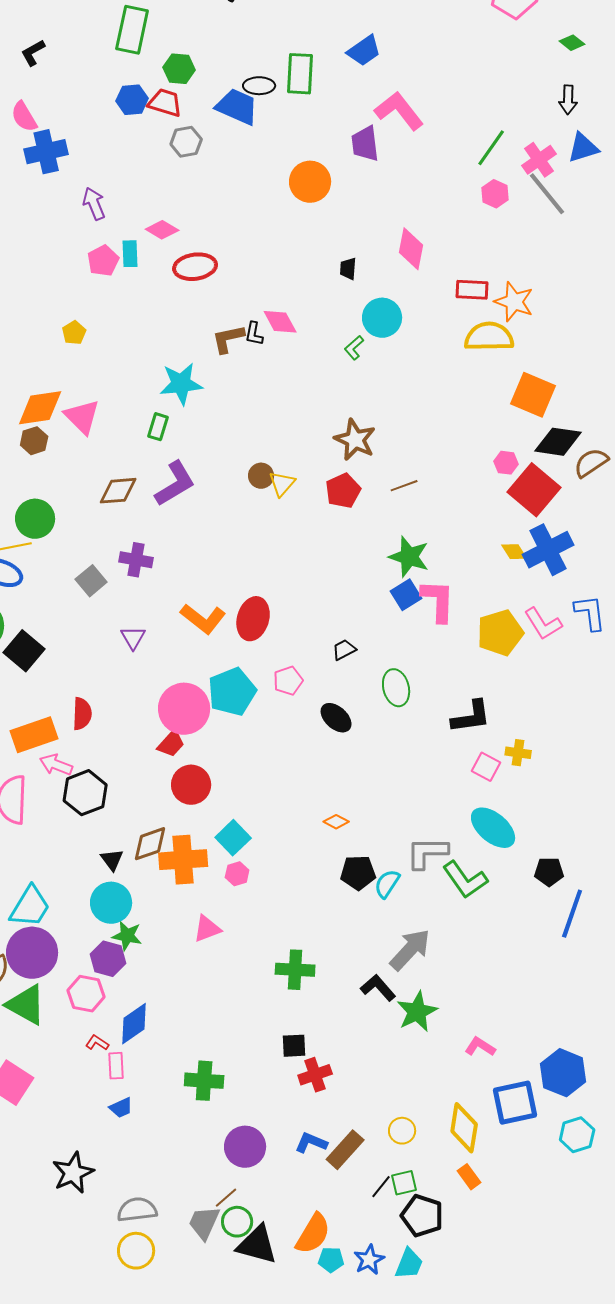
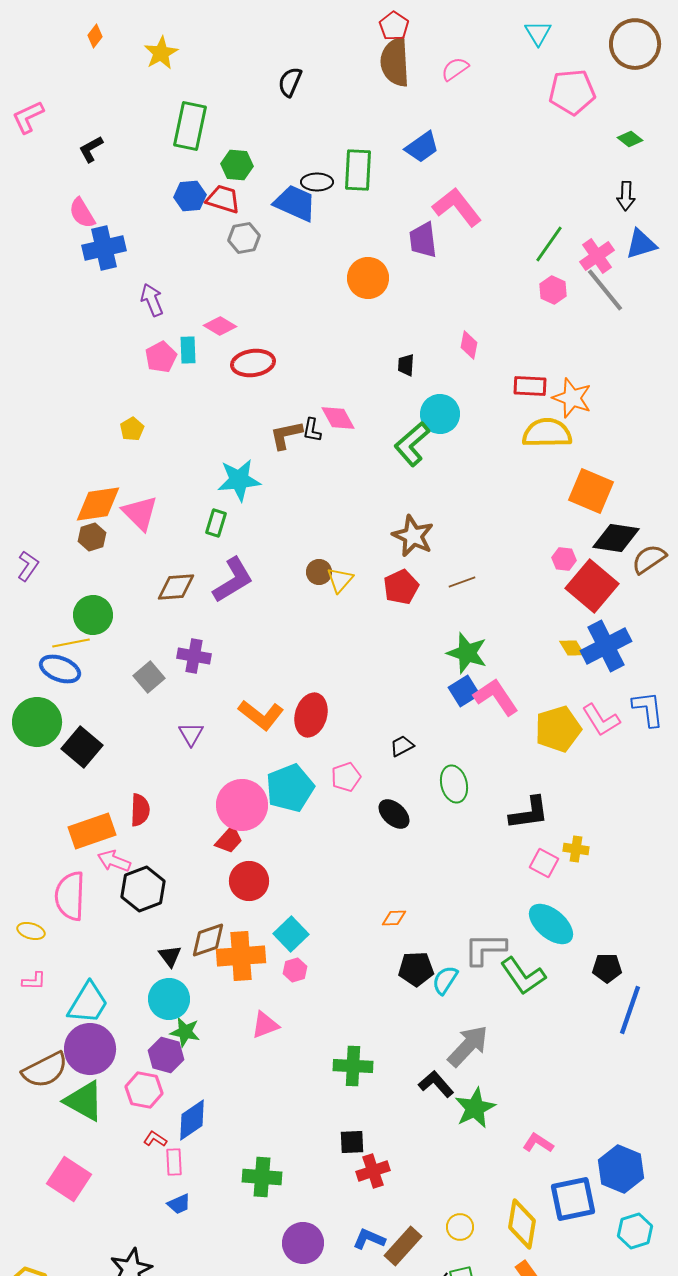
pink diamond: (411, 249) -> (469, 345), size x0.7
green L-shape: (354, 348) -> (412, 444), size x1.8
pink L-shape: (438, 601) -> (496, 697), turned -36
orange diamond: (336, 822) -> (394, 918), turned -30

